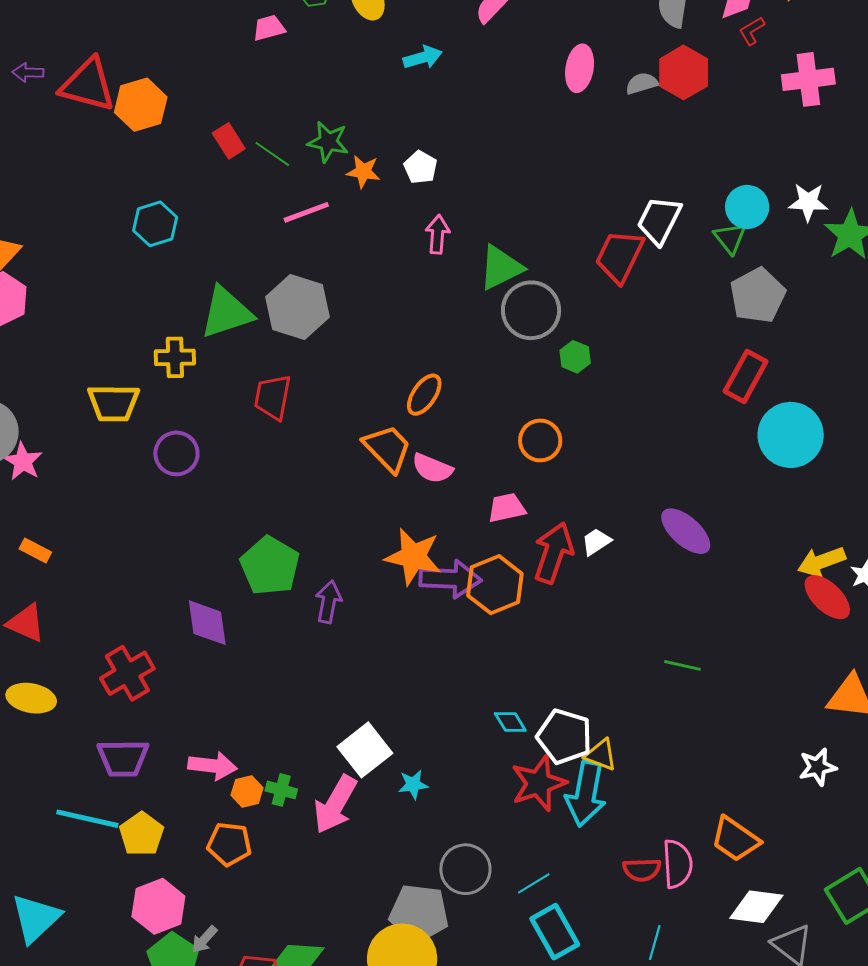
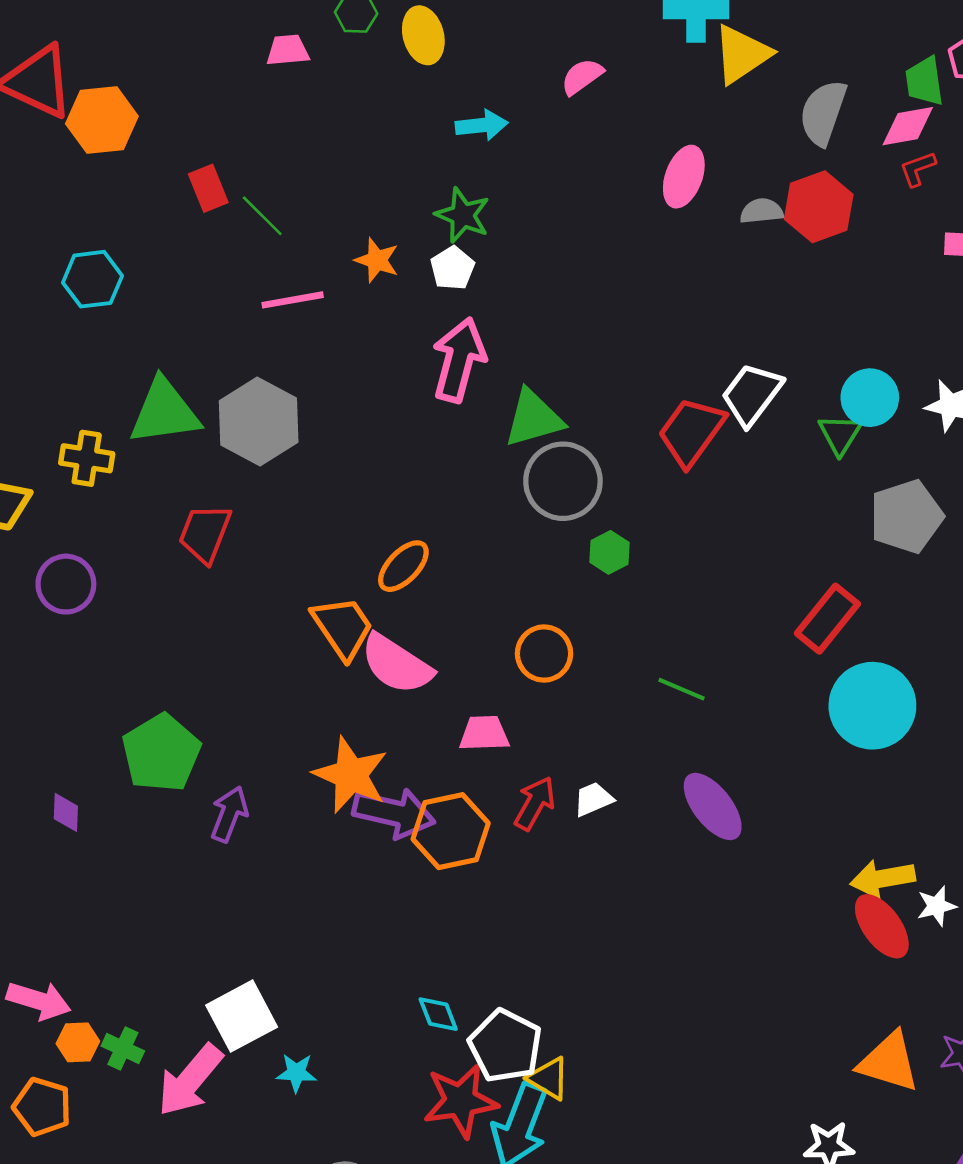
green star: (328, 142) -> (463, 215), moved
pink arrow: (438, 234) -> (459, 360), size x1.6
gray pentagon: (758, 295) -> (906, 516), moved
pink semicircle: (432, 468) -> (396, 664), size x1.4
red arrow: (554, 553) -> (535, 803), size x0.7
purple diamond: (207, 623) -> (66, 812), size x0.6
green line: (682, 665) -> (681, 689), moved

